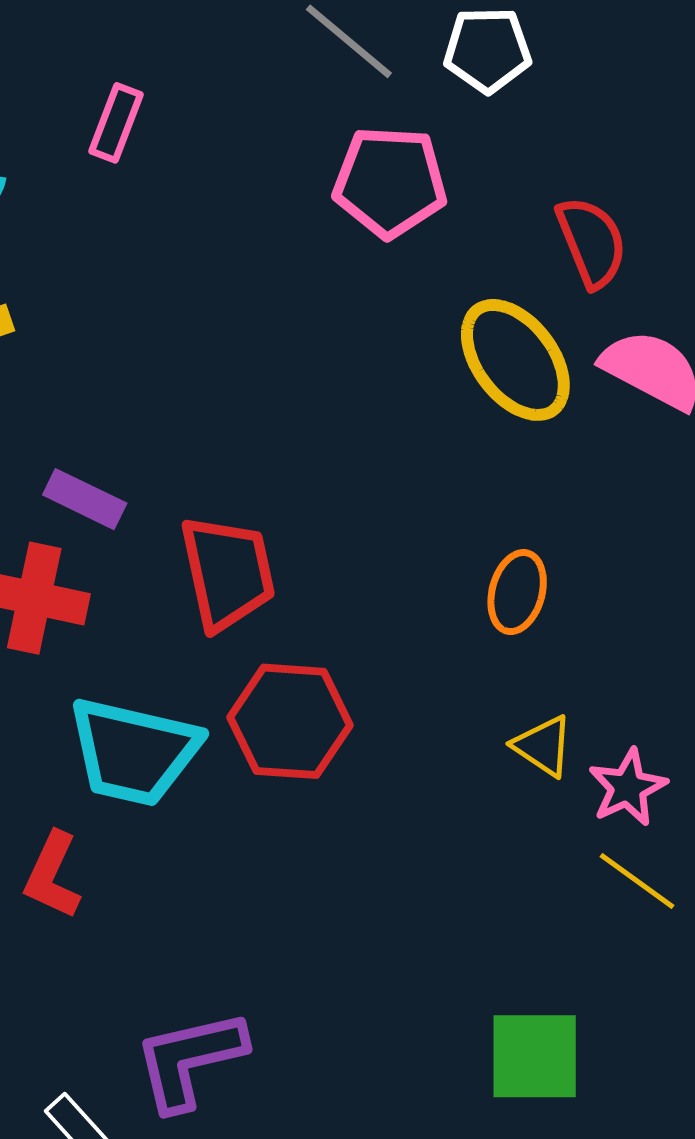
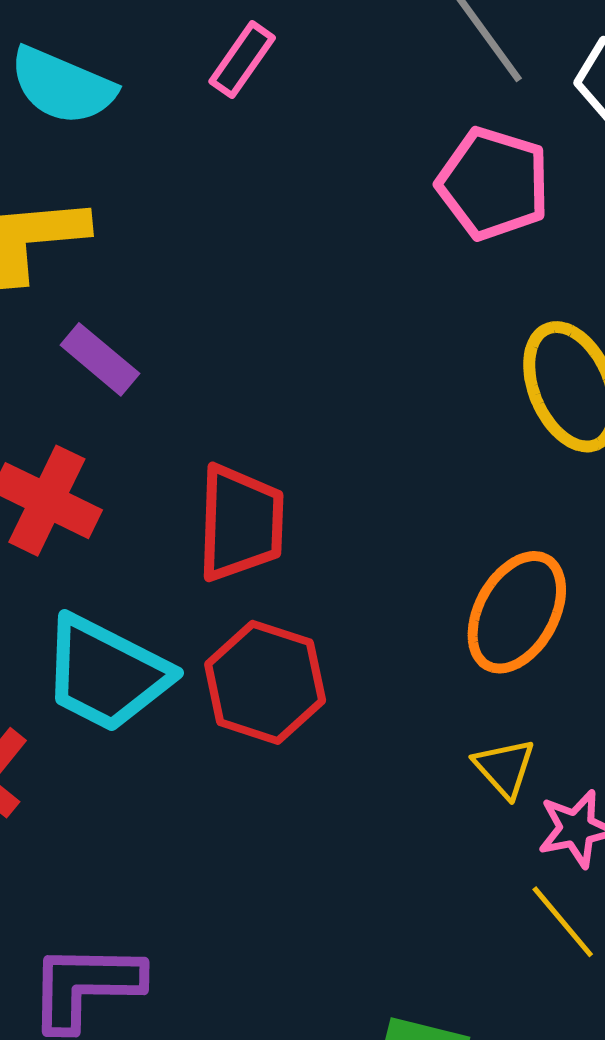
purple rectangle: (85, 499) -> (100, 359), moved
orange ellipse: (517, 592) -> (517, 612), size x1.5

